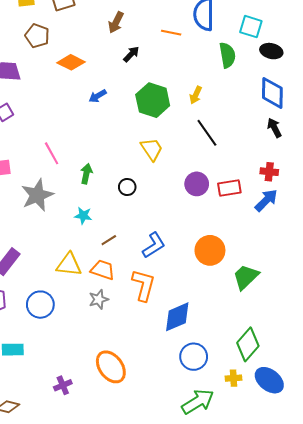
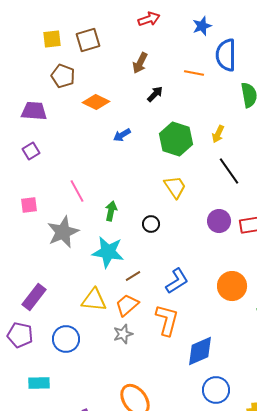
cyan star: (83, 216) -> (108, 252), size x1.8
orange trapezoid: (103, 270) -> (127, 305), turned -60

